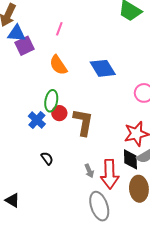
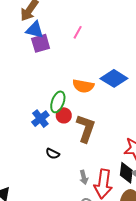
orange semicircle: (58, 65) -> (83, 86), moved, turned -55
blue diamond: (103, 68) -> (114, 78), turned -36
black semicircle: (47, 158) -> (53, 154), moved, turned 144

